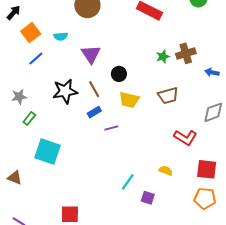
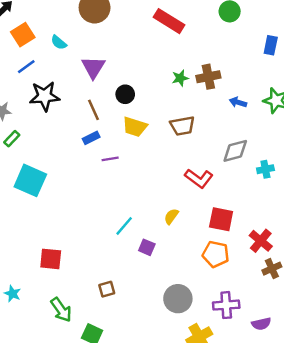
cyan semicircle: (61, 36) -> (59, 42), turned 40
black star: (65, 91) -> (45, 96), moved
yellow semicircle: (166, 171) -> (171, 216), turned -80

